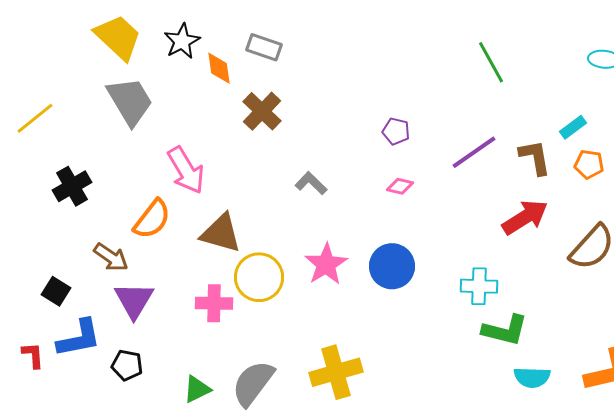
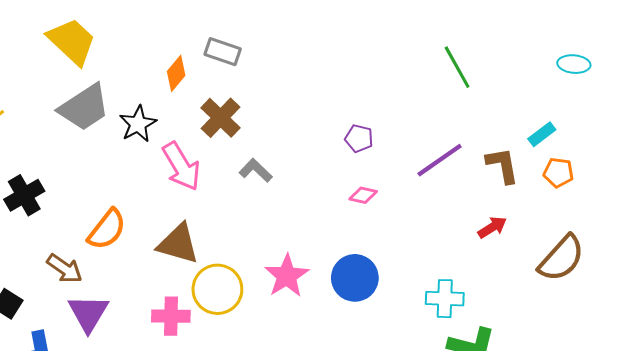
black star: (182, 41) -> (138, 124), moved
orange diamond: (219, 68) -> (176, 73), turned 48
gray trapezoid: (130, 101) -> (84, 107), turned 88
pink arrow: (186, 170) -> (181, 166), moved
gray L-shape: (311, 183) -> (256, 170), moved
red arrow: (525, 217) -> (492, 227), size x0.6

